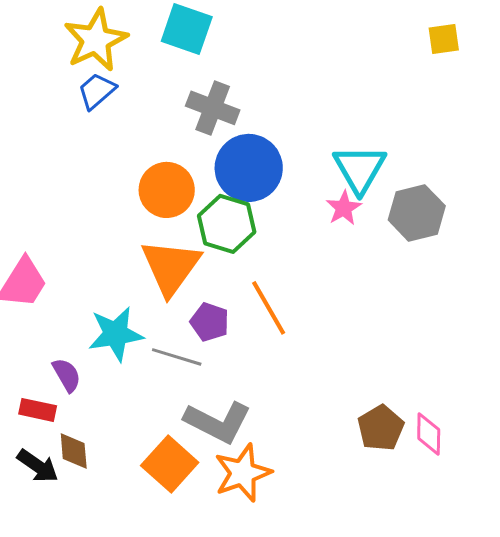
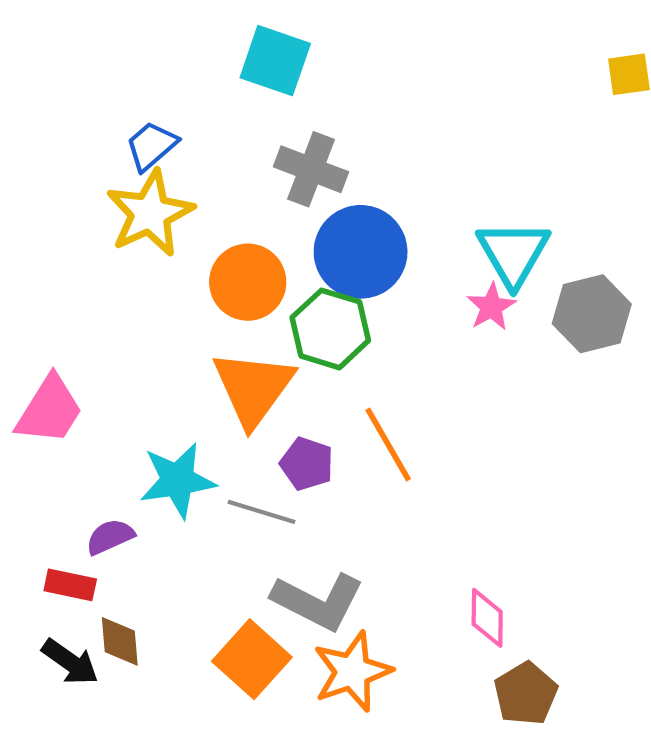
yellow star: (96, 40) -> (150, 213), moved
purple semicircle: (67, 375) -> (110, 537), turned -84
brown pentagon: (381, 428) -> (526, 694), moved
pink diamond: (429, 434) -> (487, 618), moved

